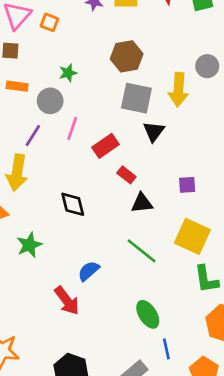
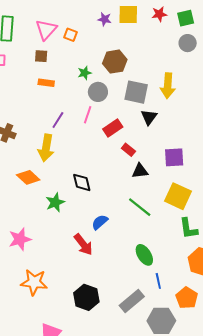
brown hexagon: (127, 56) -> (115, 62), moved
gray circle: (207, 66) -> (188, 43), moved
gray circle: (50, 101) -> (98, 92), moved
purple square: (187, 185) -> (174, 157), size x1.5
black diamond: (73, 204) -> (82, 182), moved

